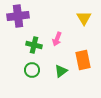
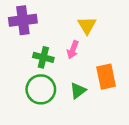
yellow triangle: (84, 18) -> (87, 25), moved
green circle: (32, 70) -> (41, 89), size x1.5

